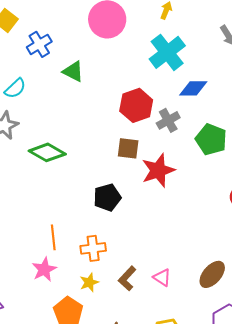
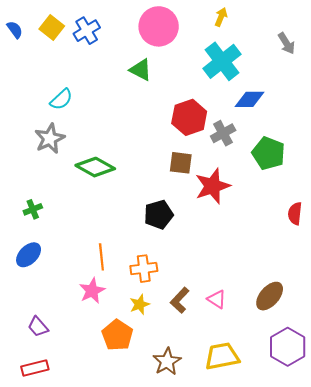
blue cross: (39, 44) -> (87, 31), moved
green triangle: (73, 71) -> (141, 70), moved

